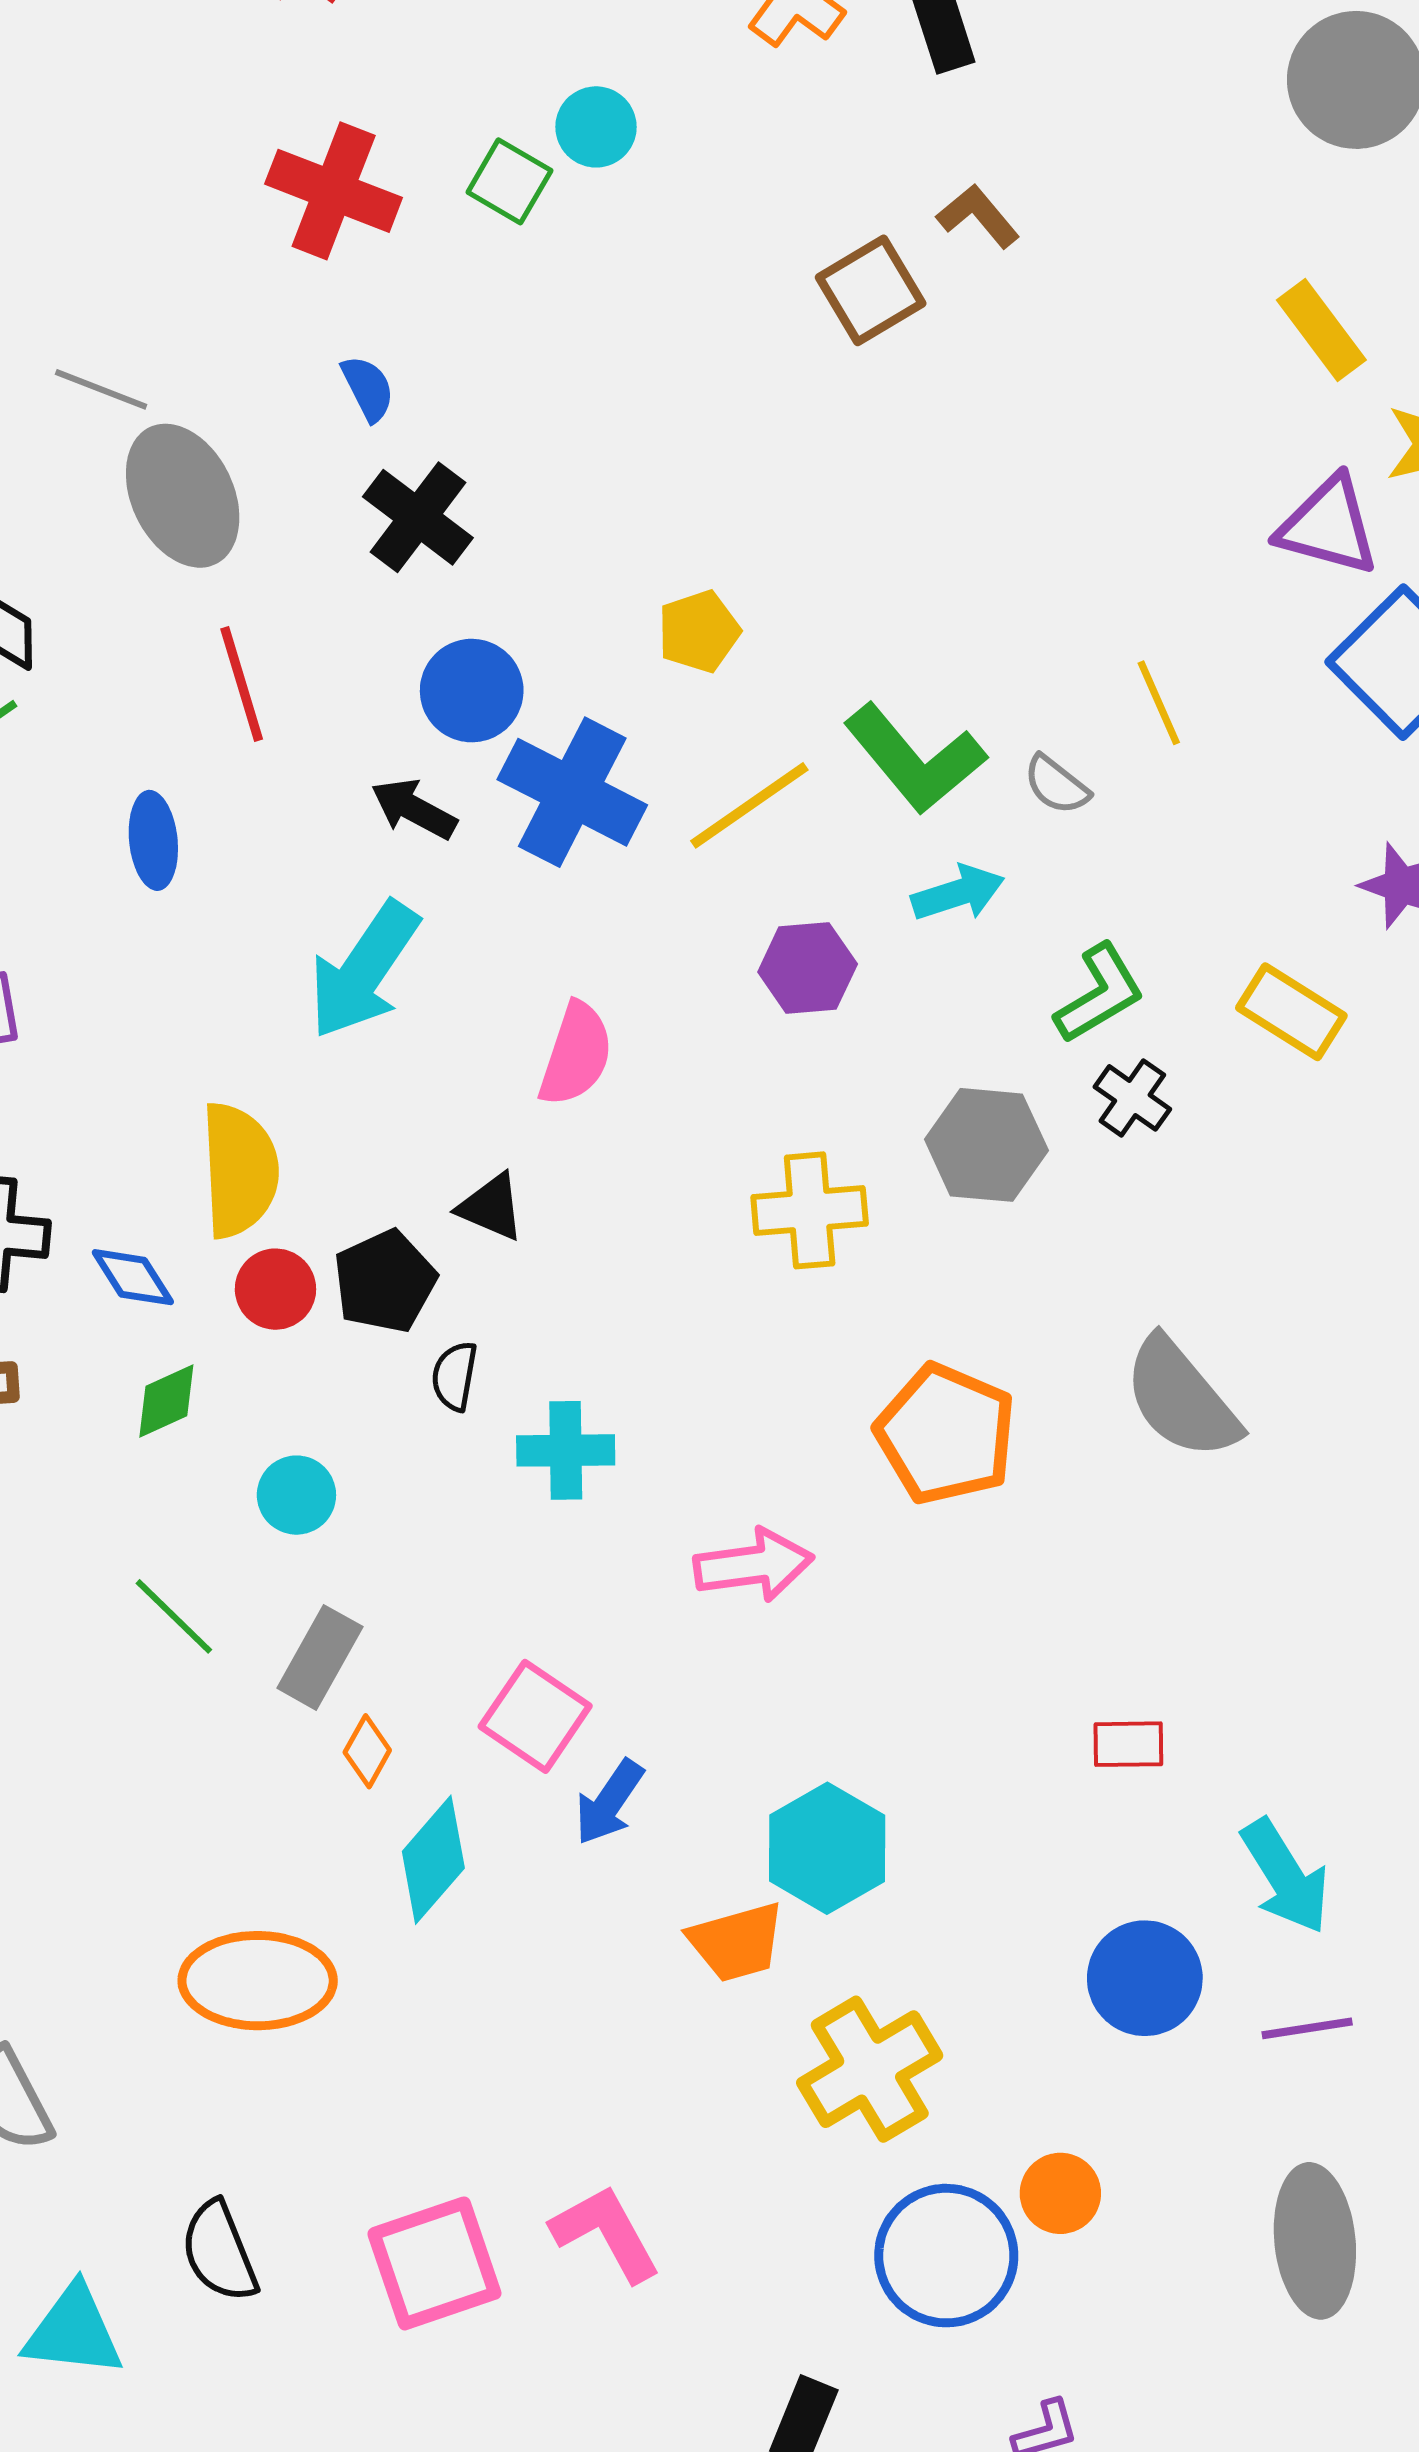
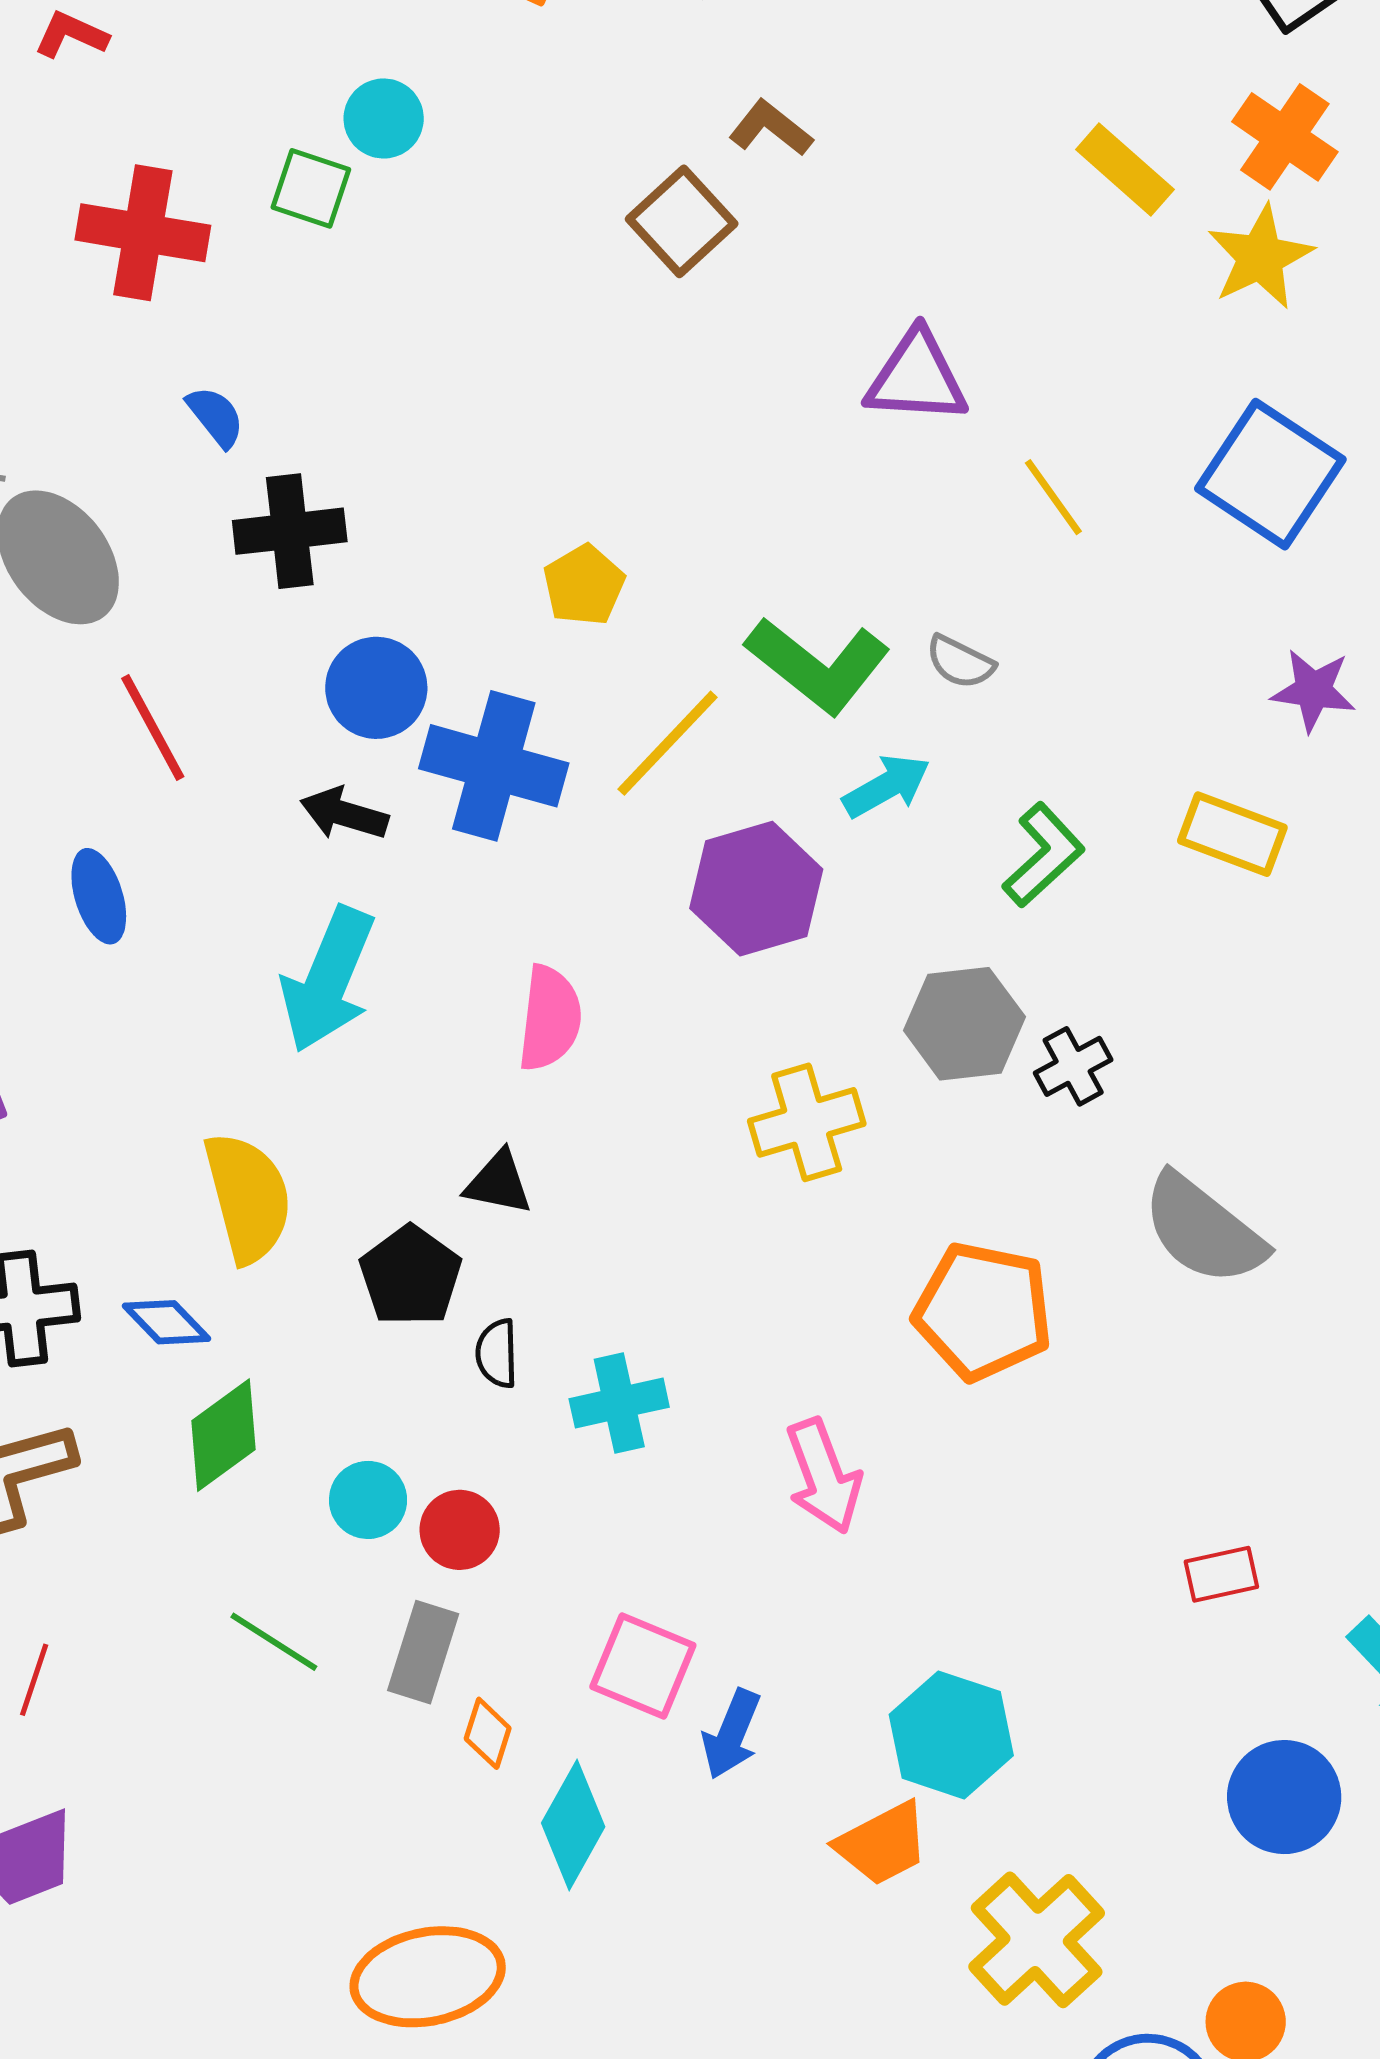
black cross: (418, 517) -> (290, 531), turned -32
purple triangle: (1328, 526) -> (917, 377), moved
yellow line: (1159, 703) -> (1053, 497), moved
purple hexagon: (808, 968) -> (756, 889), size x1.4
black cross: (1132, 1098) -> (1073, 1066), moved, turned 38
red circle: (275, 1289) -> (460, 1530), moved
green diamond: (166, 1401) -> (223, 1435), size x1.4
pink arrow: (754, 1565) -> (824, 1476), turned 89

